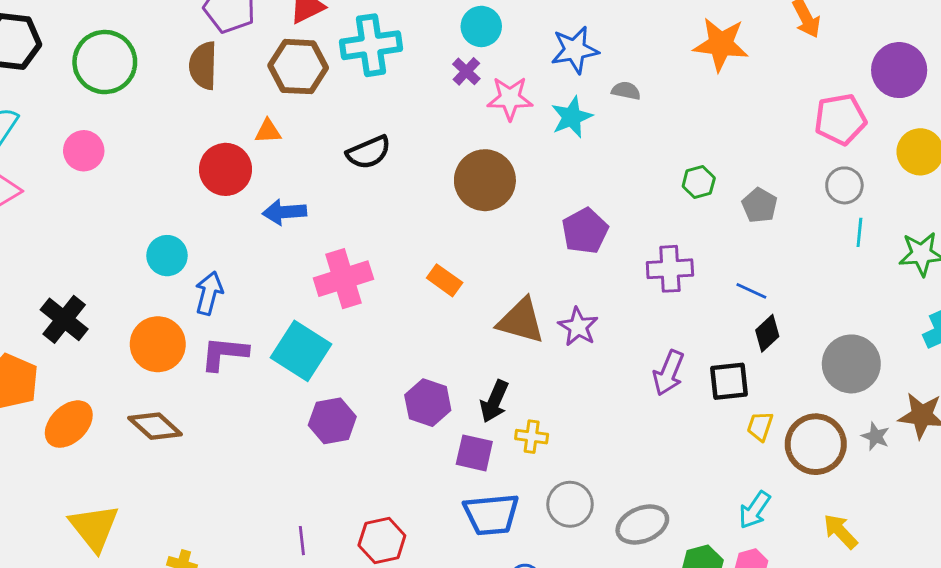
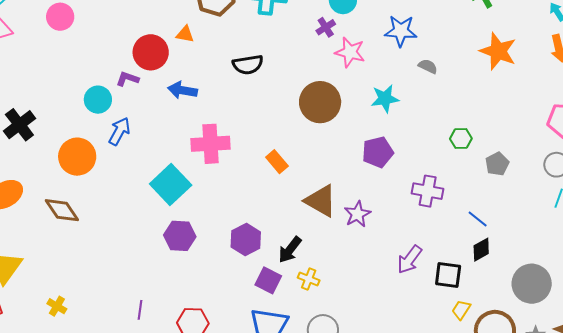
cyan star: (572, 117) -> (385, 99), moved
purple L-shape: (224, 353) -> (127, 79), moved, size x0.7

